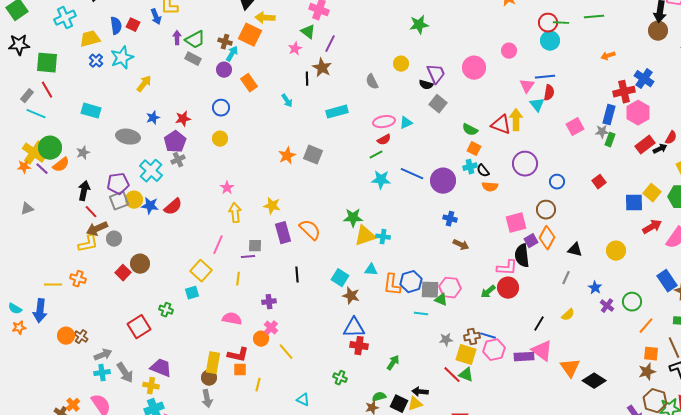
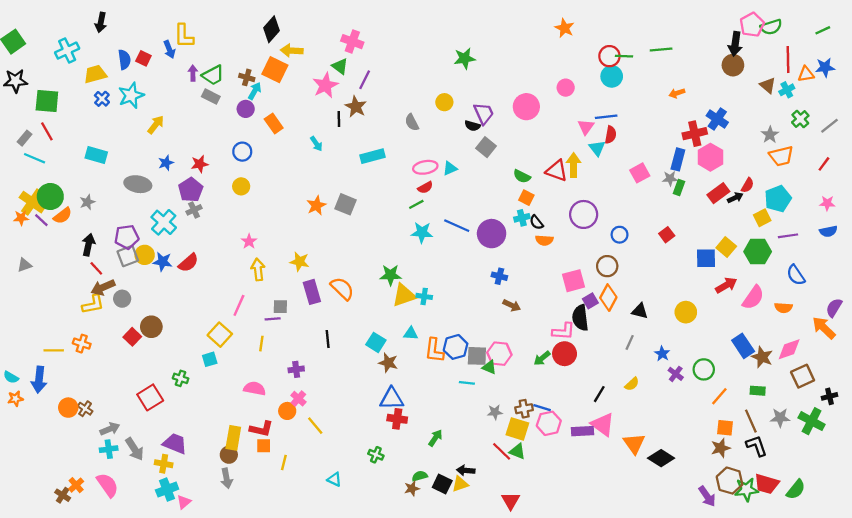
pink star: (295, 49) -> (325, 85), size x1.6

